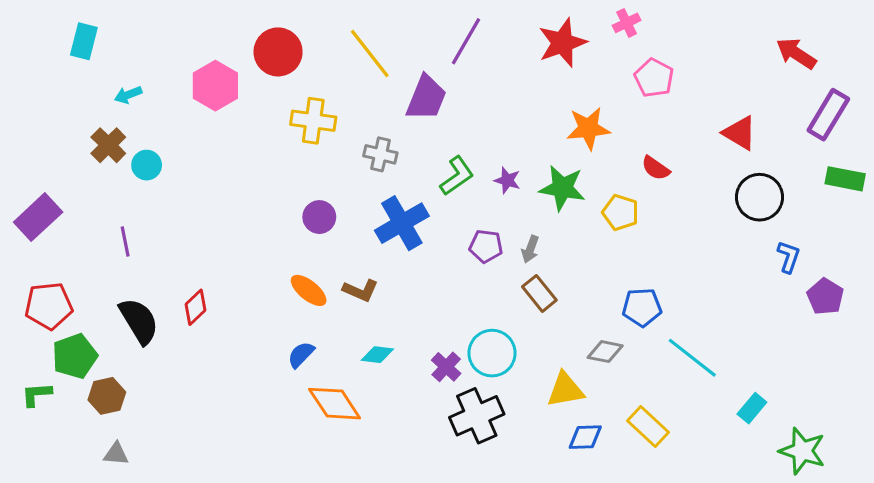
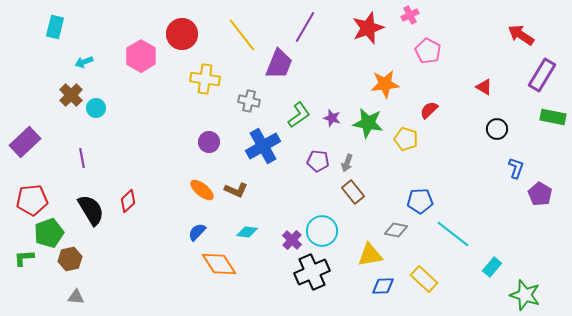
red triangle: (740, 133) -> (484, 87), size x0.7
red semicircle: (656, 168) -> (429, 110), turned 102
black circle: (760, 197) -> (497, 129), size x0.7

